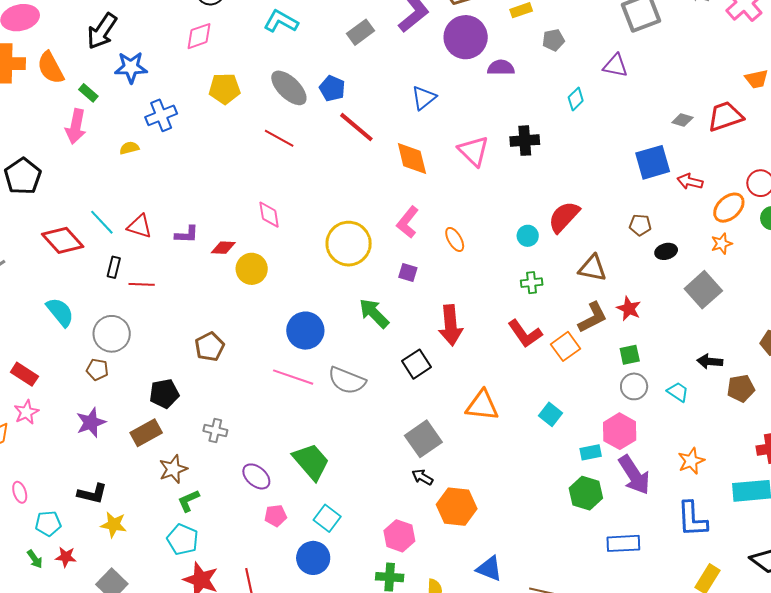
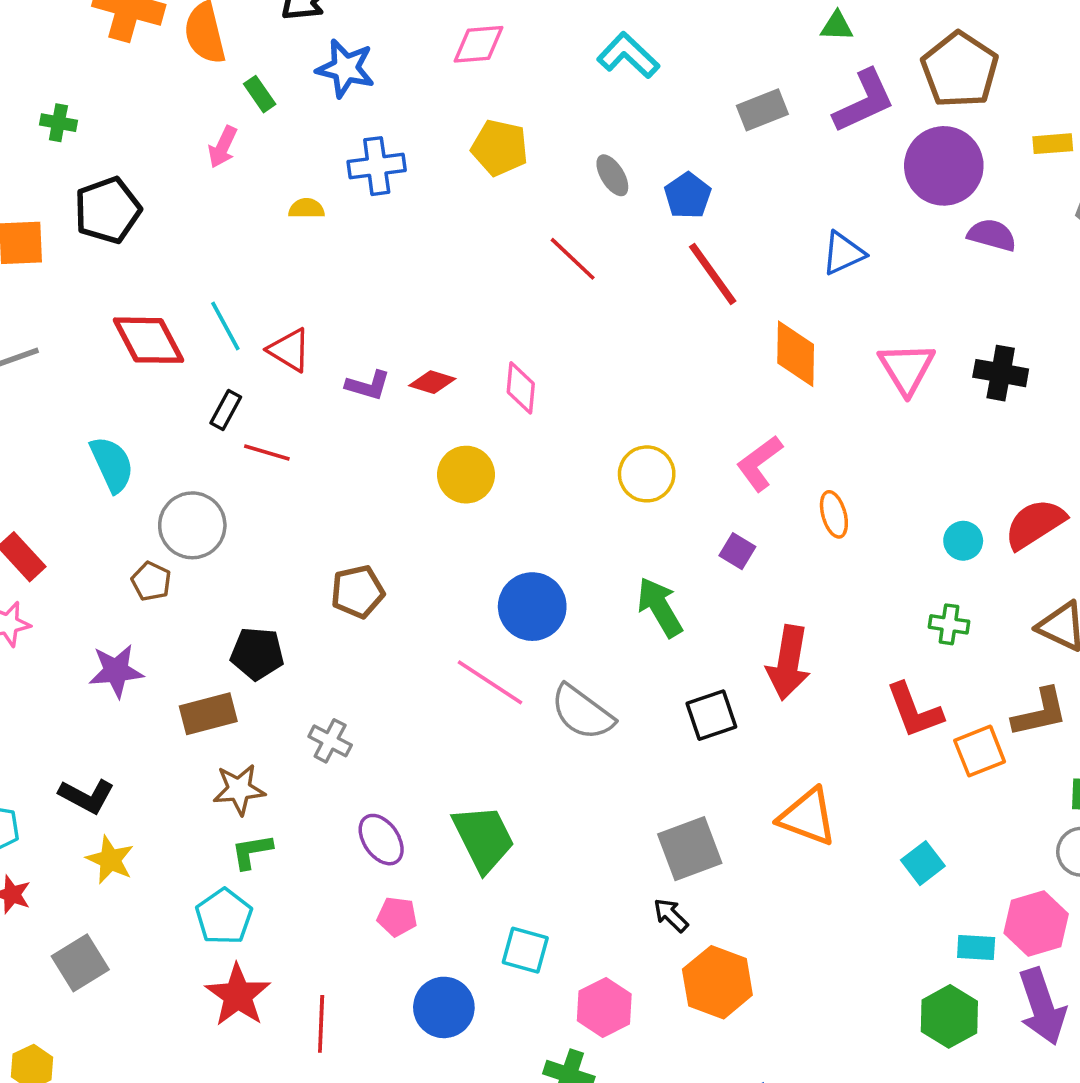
gray ellipse: (289, 88) -> (612, 175), size x0.6
pink arrow: (76, 126) -> (223, 147), size x0.7
yellow circle: (349, 244) -> (647, 474), size x0.7
red diamond: (223, 248) -> (432, 382), moved
cyan square: (327, 518) -> (525, 950), moved, turned -36

